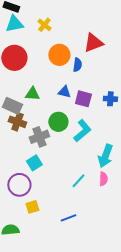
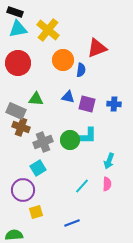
yellow cross: (44, 25) -> (48, 30), size x1.6
green circle: (58, 122) -> (70, 140), moved
cyan L-shape: (82, 131) -> (86, 136), turned 40
cyan arrow: (105, 156) -> (109, 161), size x0.7

